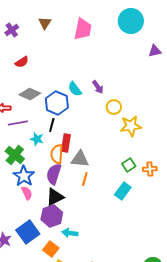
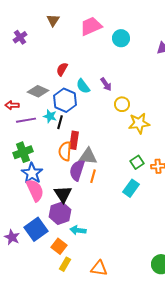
cyan circle: (131, 21) -> (121, 38), moved, size x0.7
pink trapezoid: (83, 29) -> (91, 26), turned -125
purple cross: (12, 30) -> (20, 37), moved
red semicircle: (22, 62) -> (62, 69), moved, turned 152
cyan star: (37, 139) -> (50, 116), moved
green cross: (15, 155) -> (23, 152), turned 30
purple semicircle: (54, 174) -> (77, 170), moved
pink semicircle: (27, 193) -> (35, 190), size x1.6
black triangle: (55, 197) -> (63, 194), turned -36

